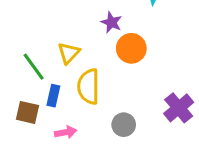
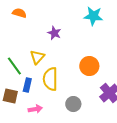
purple star: (111, 22) -> (54, 33), moved
orange circle: (131, 48) -> (89, 66), moved

